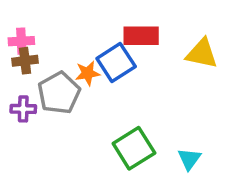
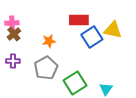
brown cross: (25, 61) -> (14, 34), turned -32
blue square: (116, 63) -> (92, 37), moved
gray pentagon: (59, 93) -> (46, 68), moved

